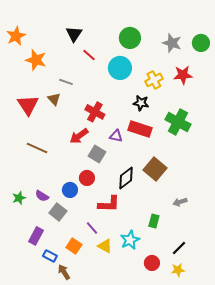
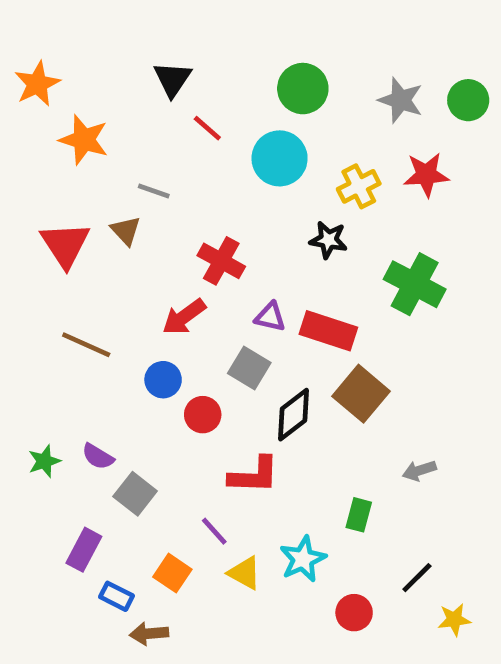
red rectangle: (140, 129) -> (328, 331), moved
gray square: (97, 154) -> (249, 368), moved
blue circle: (70, 190) -> (163, 380), moved
yellow star: (178, 270) -> (454, 620), moved
brown arrow: (64, 272) -> (149, 634), turned -63

